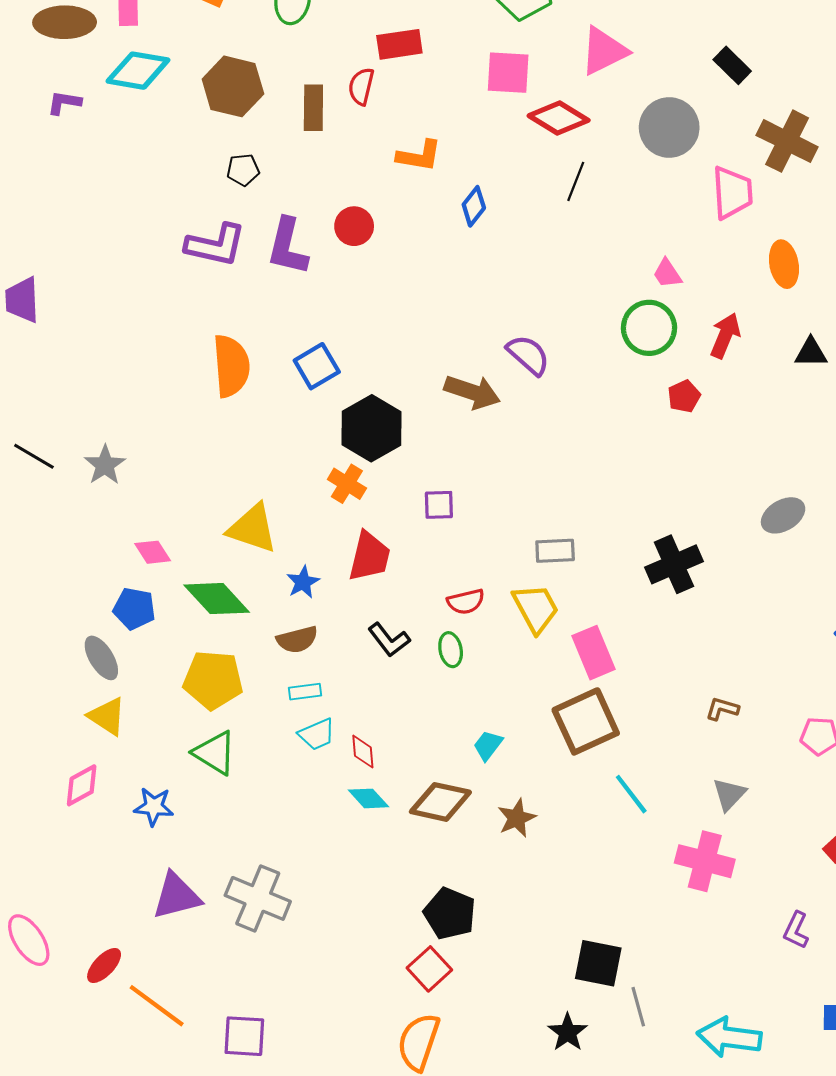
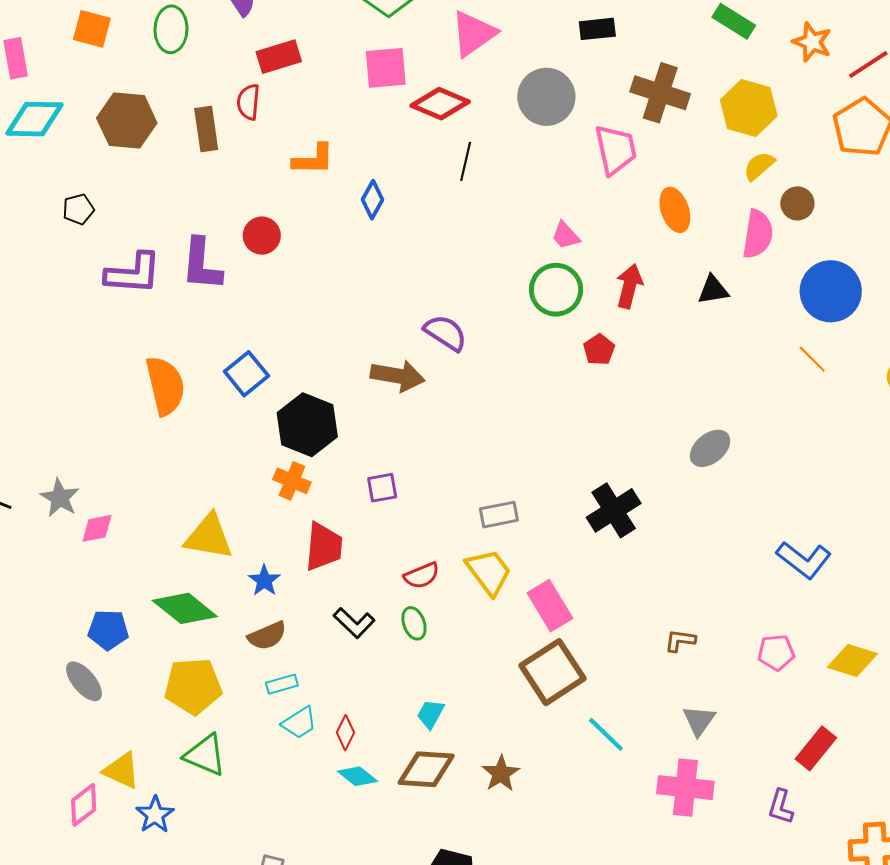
black rectangle: (732, 65) -> (597, 29), turned -42
black pentagon: (243, 170) -> (78, 209), moved
pink diamond: (153, 552) -> (97, 528), moved, turned -60
yellow triangle: (107, 716) -> (122, 770), moved
cyan trapezoid: (488, 745) -> (431, 714), moved
red diamond: (363, 752) -> (345, 733), turned 40
blue star: (154, 807) -> (155, 815), turned -30
purple L-shape: (796, 930) -> (781, 807), moved

